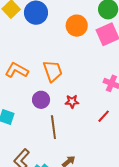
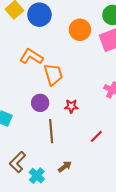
orange L-shape: (17, 70) -> (31, 57), moved
red line: (104, 116) -> (96, 136), moved

